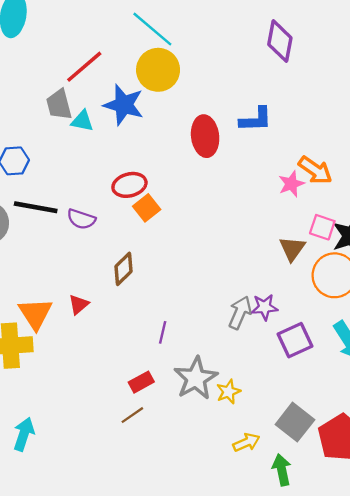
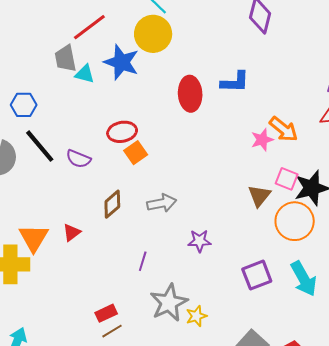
black line: (36, 207) -> (40, 146), turned 36
purple star: (265, 307) -> (200, 241), moved
gray arrow: (240, 313) -> (162, 203), moved, turned 52
red rectangle: (141, 382) -> (106, 313), moved

